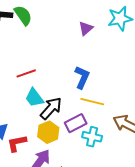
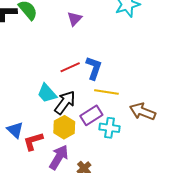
purple triangle: (86, 28) -> (75, 19), moved
red line: (26, 73) -> (70, 67), moved

